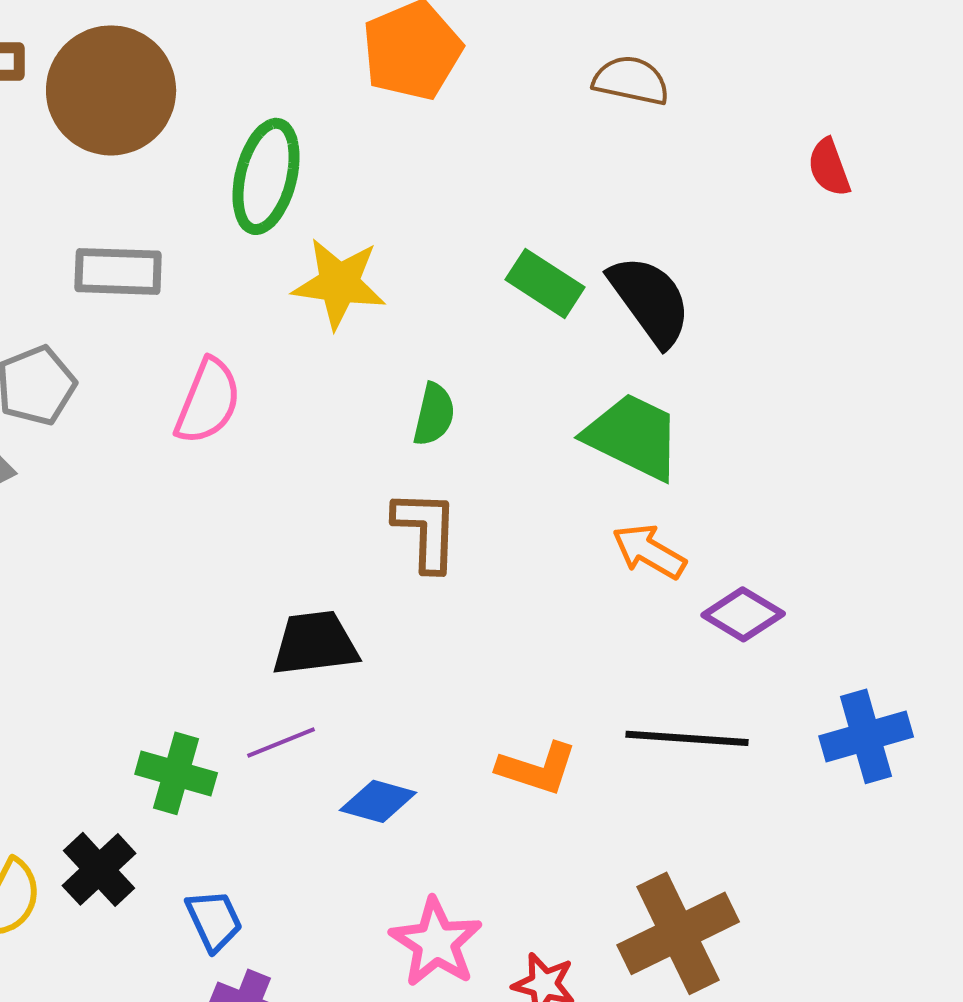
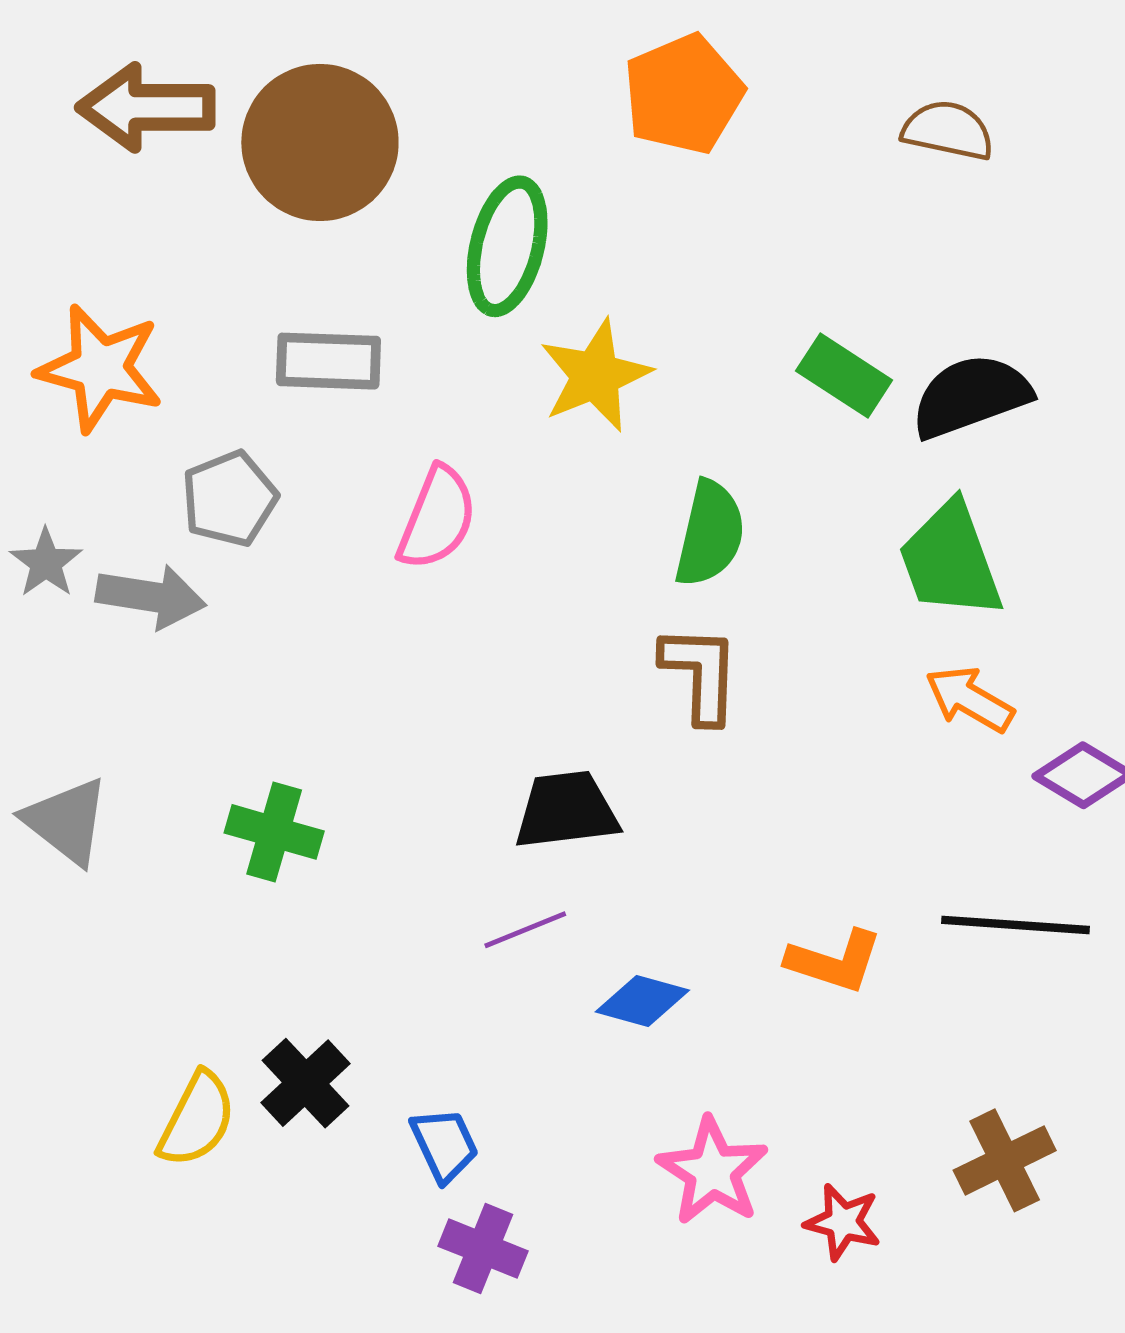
yellow star: (339, 283) -> (595, 376), turned -30
black semicircle: (650, 300) -> (971, 396), turned -74
green semicircle: (434, 414) -> (710, 534), size x1.4
green trapezoid: (633, 436) -> (950, 560), turned -136
green cross: (176, 773) -> (274, 832), moved
brown cross: (678, 933) -> (1005, 1160), size x0.7

